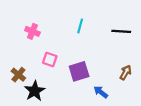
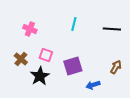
brown cross: (18, 75) -> (21, 59), moved
black star: (35, 91) -> (40, 76), moved
blue arrow: (101, 92) -> (93, 85), turned -56

